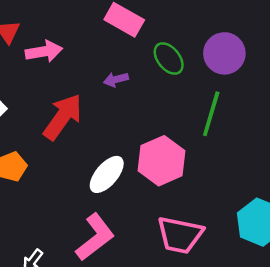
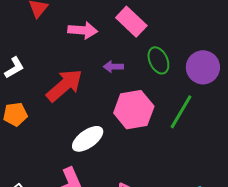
pink arrow: (44, 51) -> (83, 30), moved
pink hexagon: (161, 161) -> (134, 110), moved

